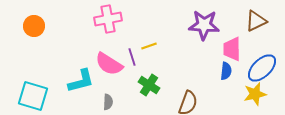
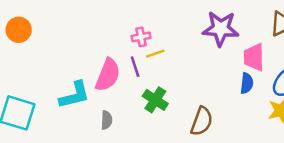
pink cross: (108, 19) -> (141, 37), moved, size x0.6
pink semicircle: (109, 64) -> (108, 75), turned -100

